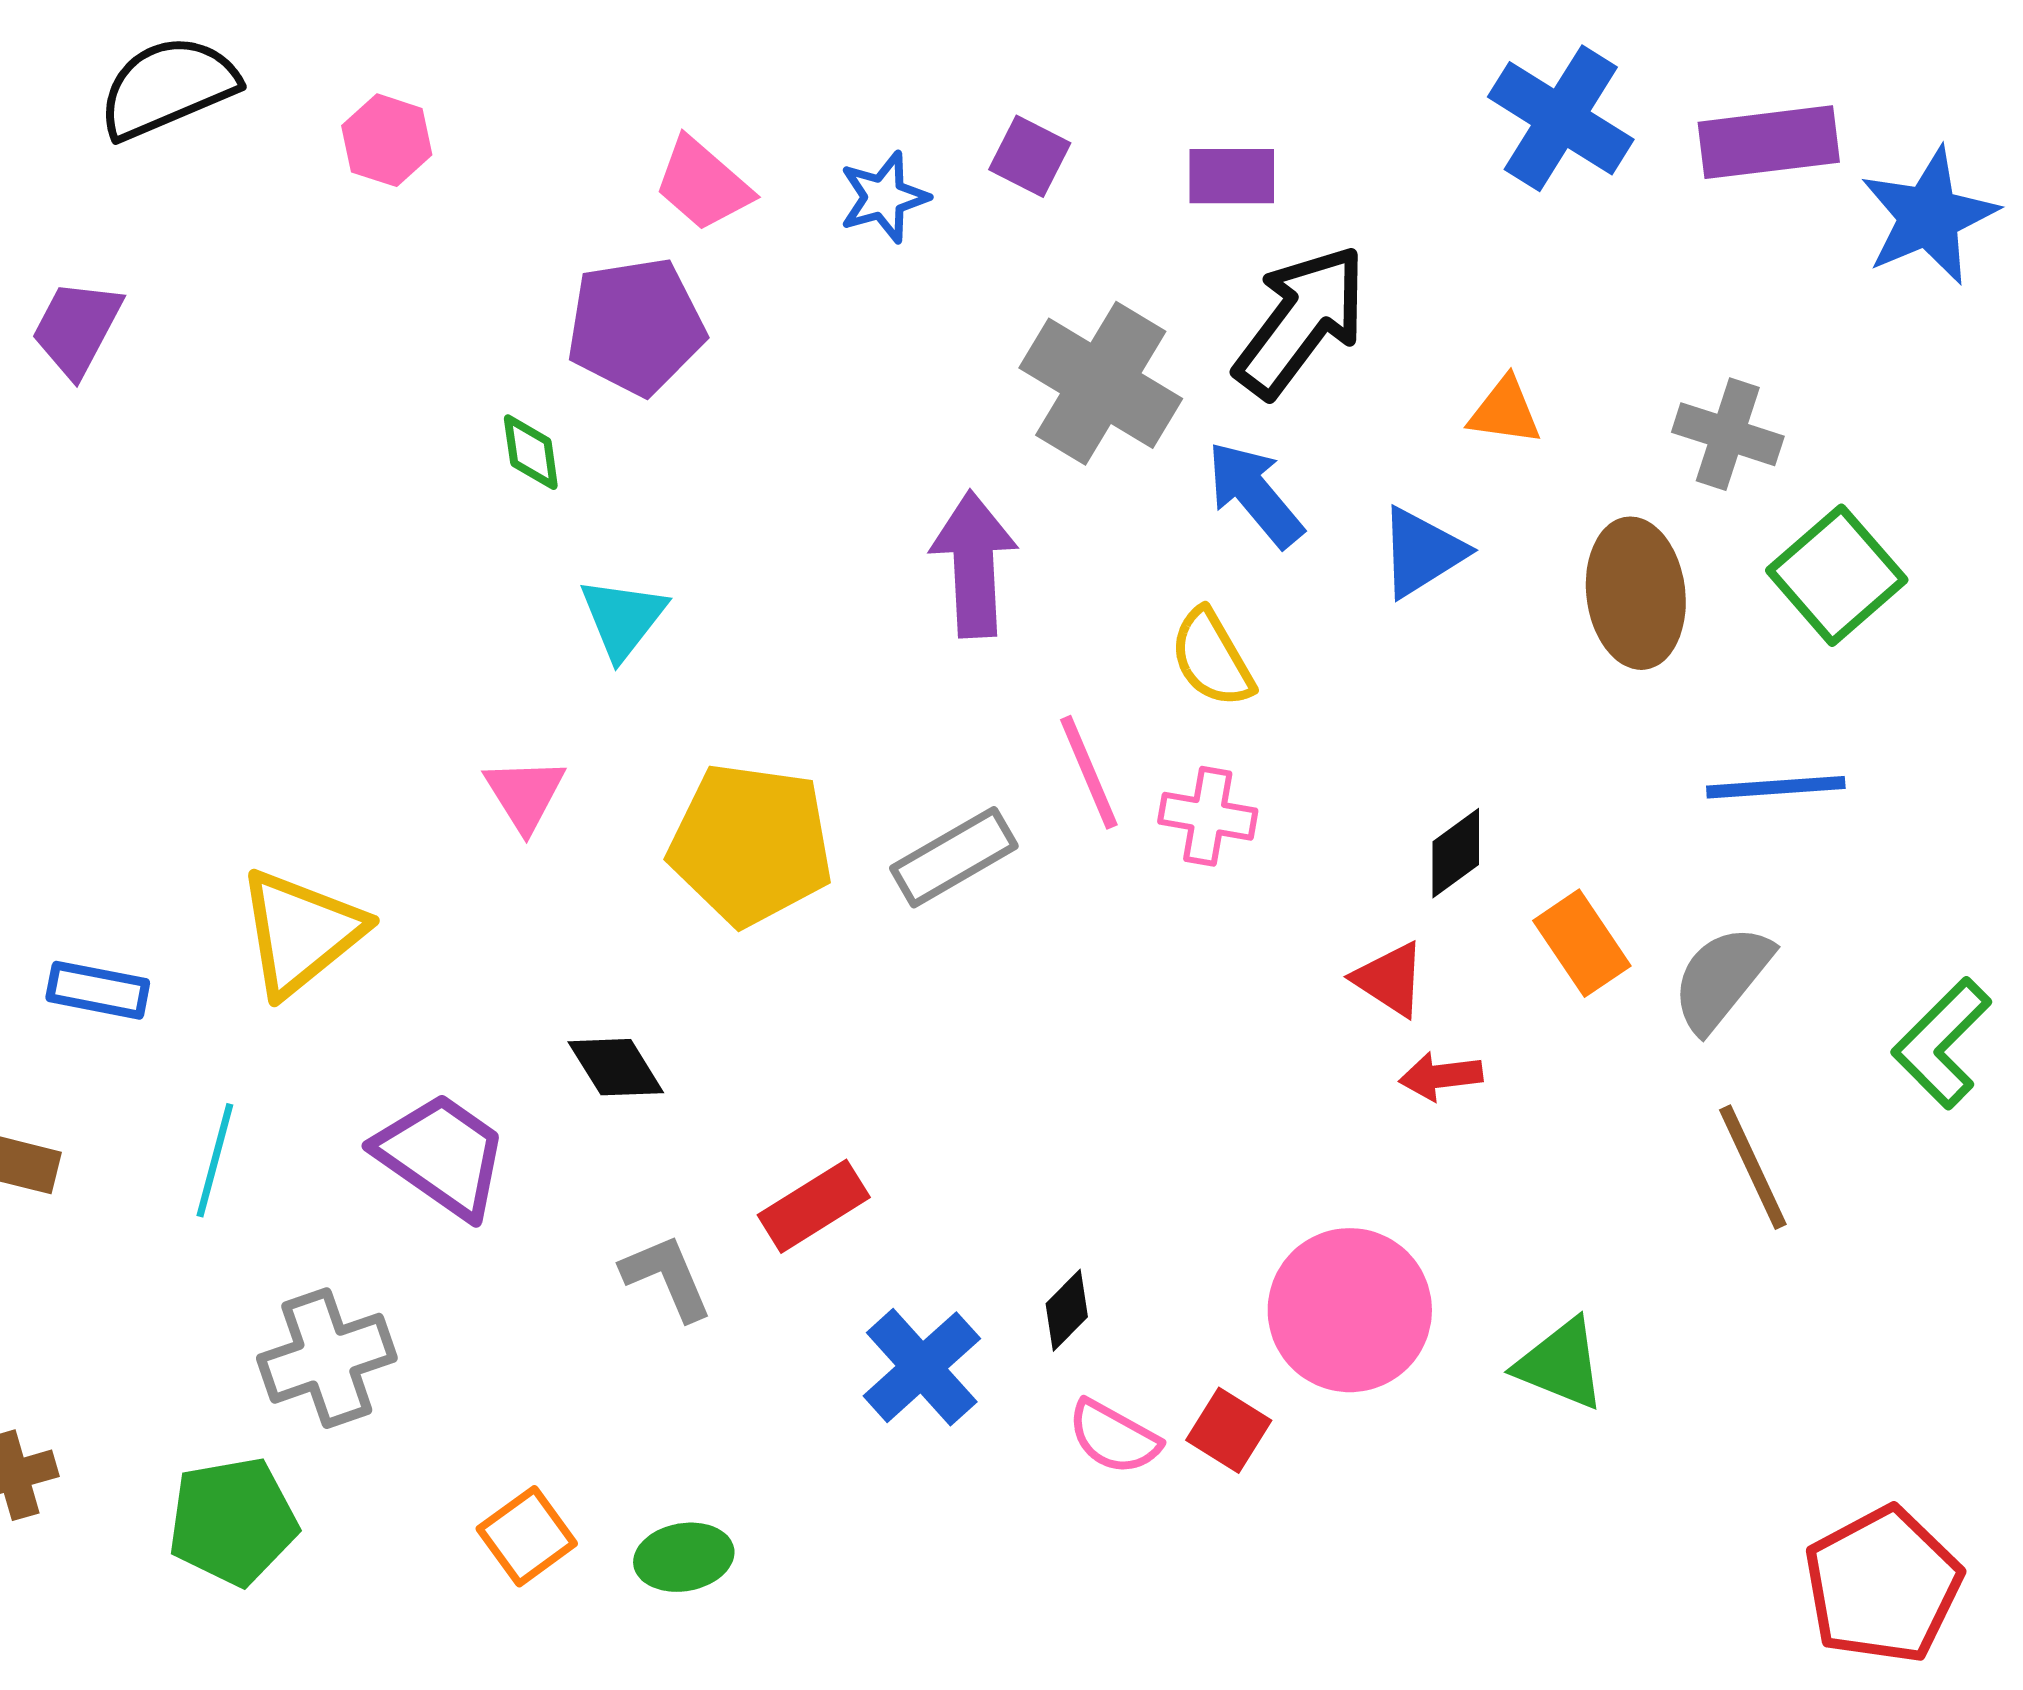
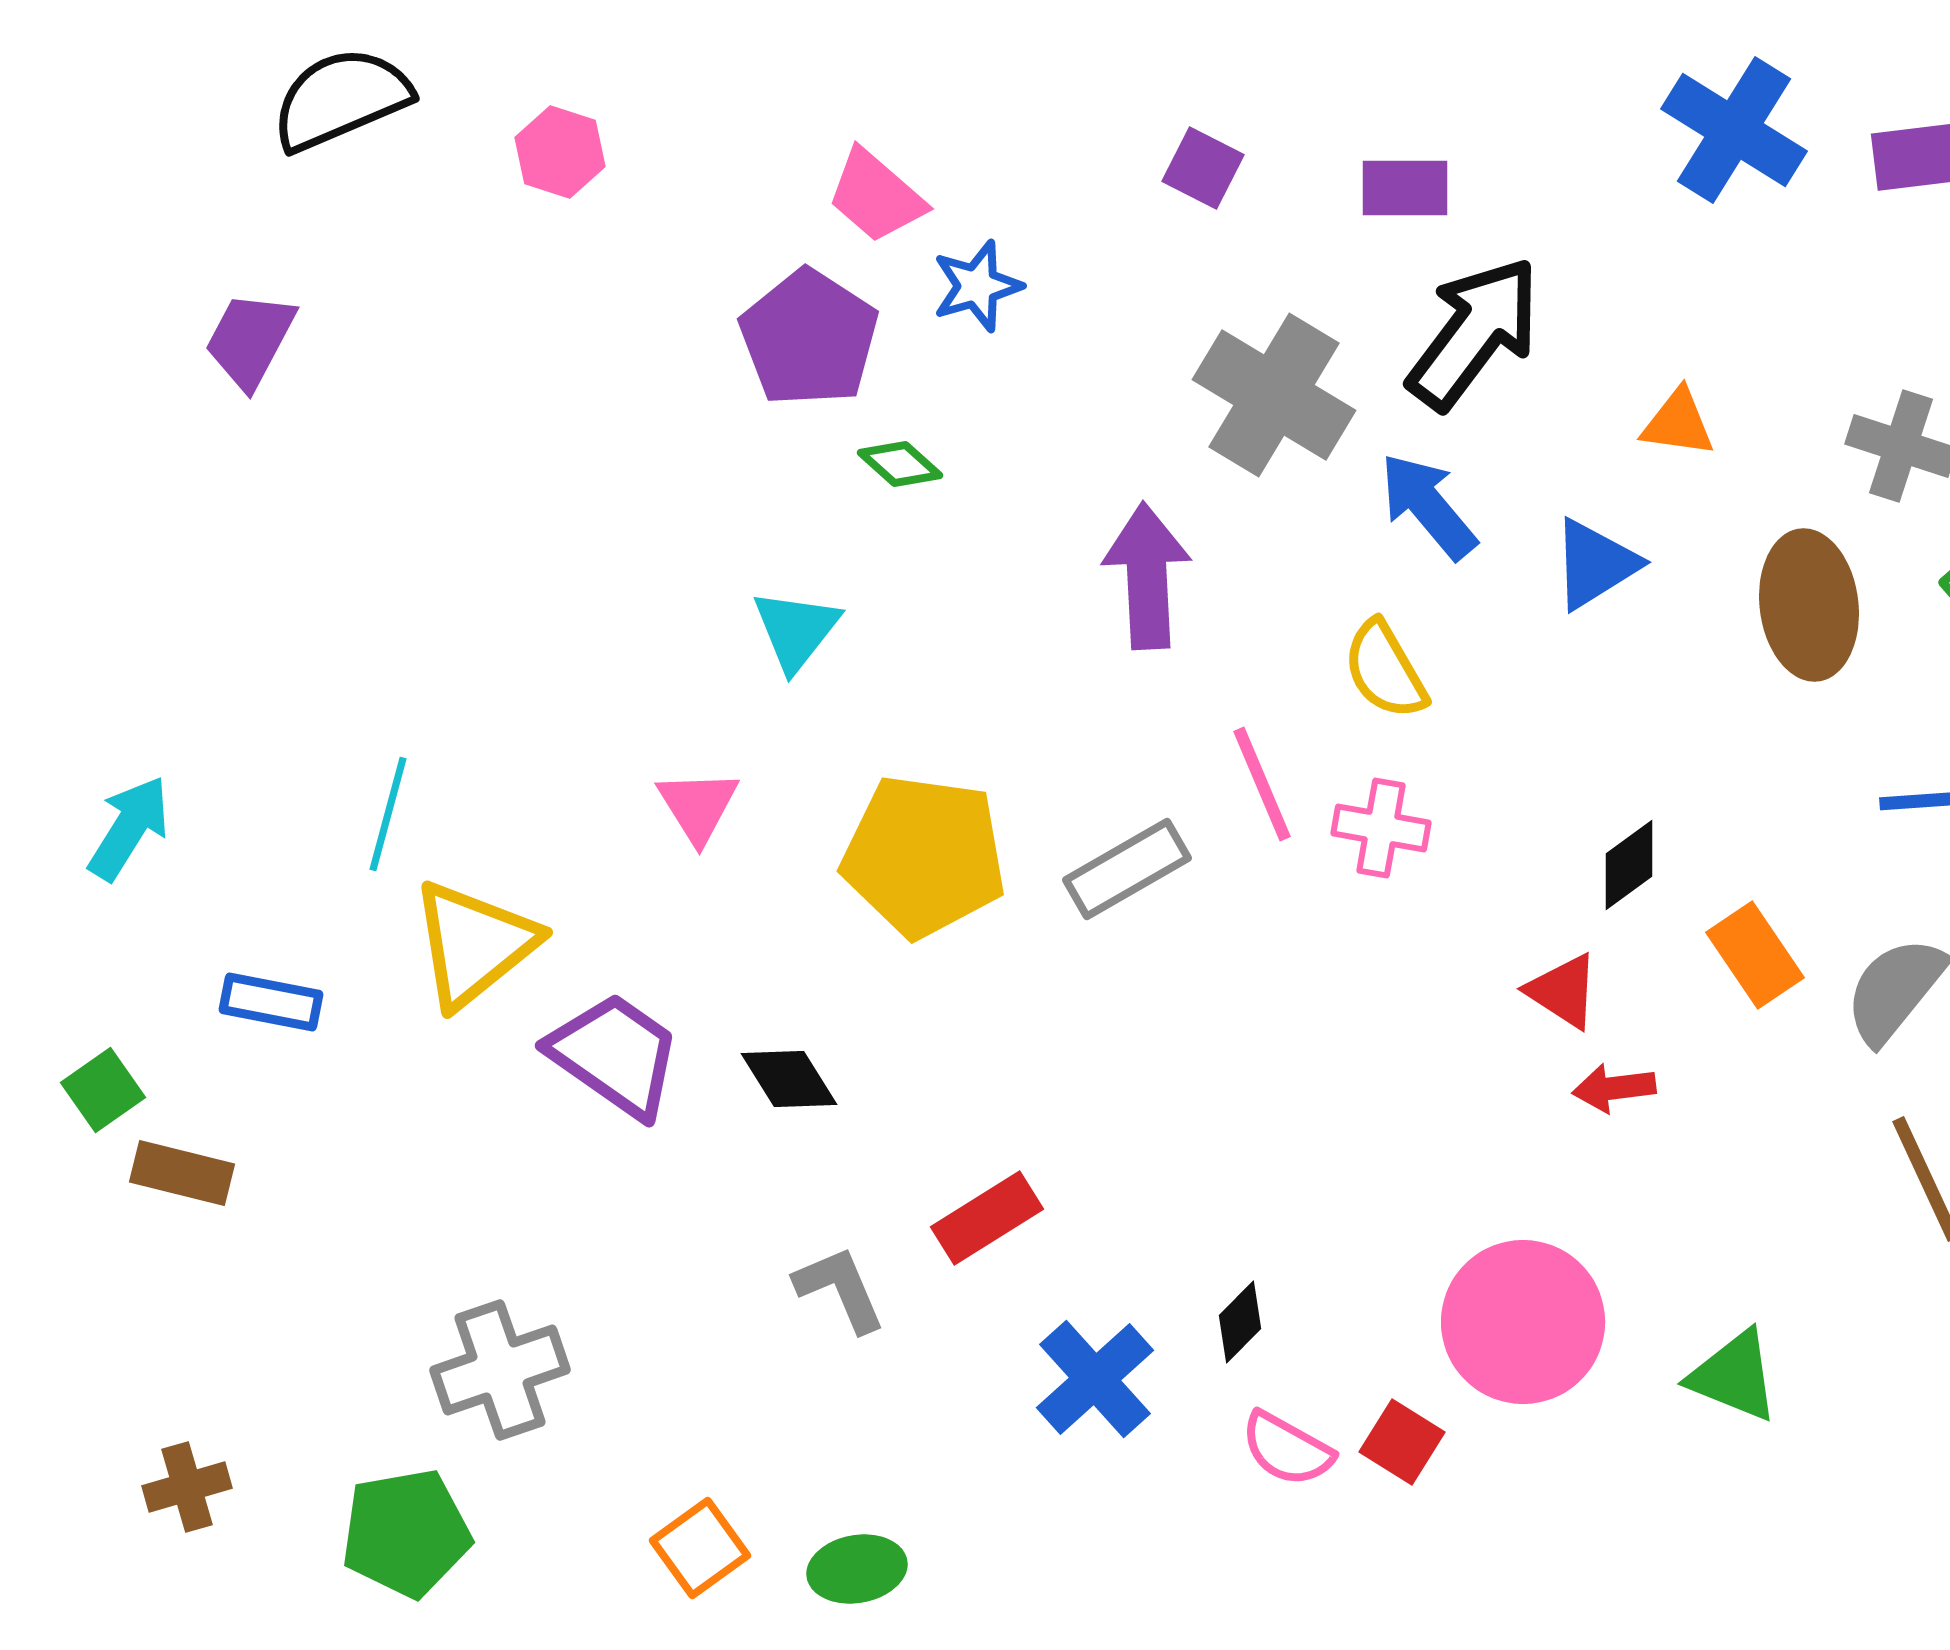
blue star: (884, 197) -> (977, 286), moved
purple pentagon: (636, 326) -> (809, 338), turned -30
green diamond: (531, 452) -> (900, 464), moved, turned -40
purple trapezoid: (442, 1155) -> (615, 1055), moved
cyan line: (215, 1160) -> (388, 814), moved

